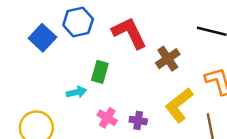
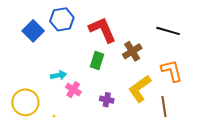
green rectangle: (100, 72) -> (97, 61), moved
pink cross: (107, 118) -> (73, 90), moved

